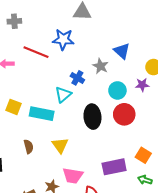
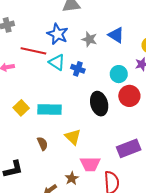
blue star: (63, 39) -> (58, 34), turned 30
gray star: (100, 66) -> (89, 39), moved
cyan triangle: (63, 94) -> (57, 62), moved, turned -36
yellow square: (13, 107) -> (21, 108), turned 35

